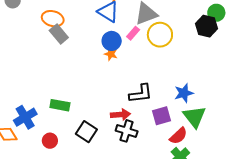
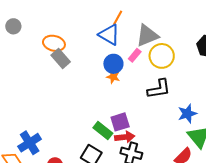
black L-shape: (141, 94) -> (159, 89), moved
green rectangle: (60, 105) -> (103, 131), moved, turned 30
purple square: (161, 116) -> (120, 122), moved

